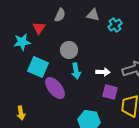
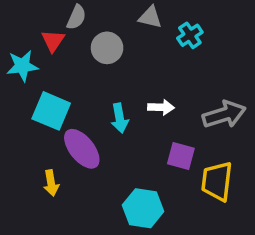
gray semicircle: (60, 15) -> (76, 17), moved
gray circle: (69, 50) -> (107, 48), moved
white arrow: (103, 72) -> (161, 107), moved
yellow arrow: (21, 113) -> (51, 183), moved

